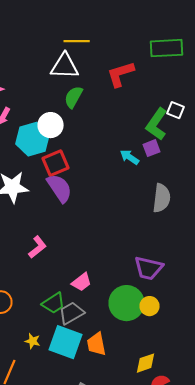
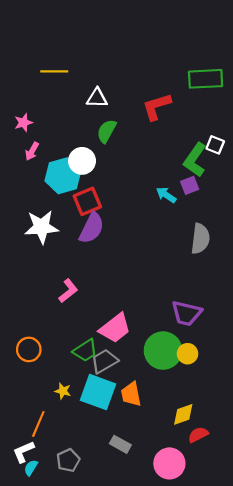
yellow line: (76, 41) -> (54, 71), moved
white triangle: (64, 66) -> (97, 98), size x0.7
purple semicircle: (60, 188) -> (92, 228), turned 60
pink trapezoid: (82, 282) -> (115, 328), size x1.5

